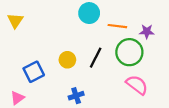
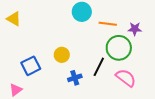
yellow triangle: (15, 21) -> (14, 19), turned -35
black line: (96, 58) -> (99, 67), moved
blue cross: (76, 96) -> (75, 78), moved

